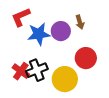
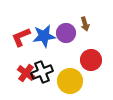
red L-shape: (21, 17) -> (21, 37), moved

